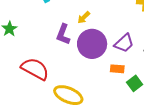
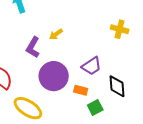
purple circle: (92, 44) -> (54, 76), moved

